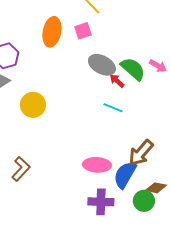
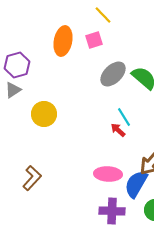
gray ellipse: (102, 65) -> (113, 74), turned -72
red arrow: (117, 81) -> (118, 130), moved
cyan line: (113, 108) -> (124, 117), turned 36

